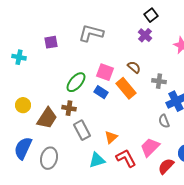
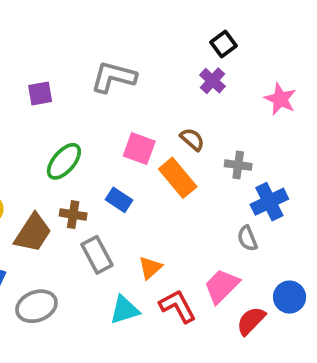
green ellipse: (76, 82) -> (64, 161), moved
blue rectangle: (101, 92) -> (119, 200), moved
gray ellipse: (49, 158) -> (36, 306), turned 55

